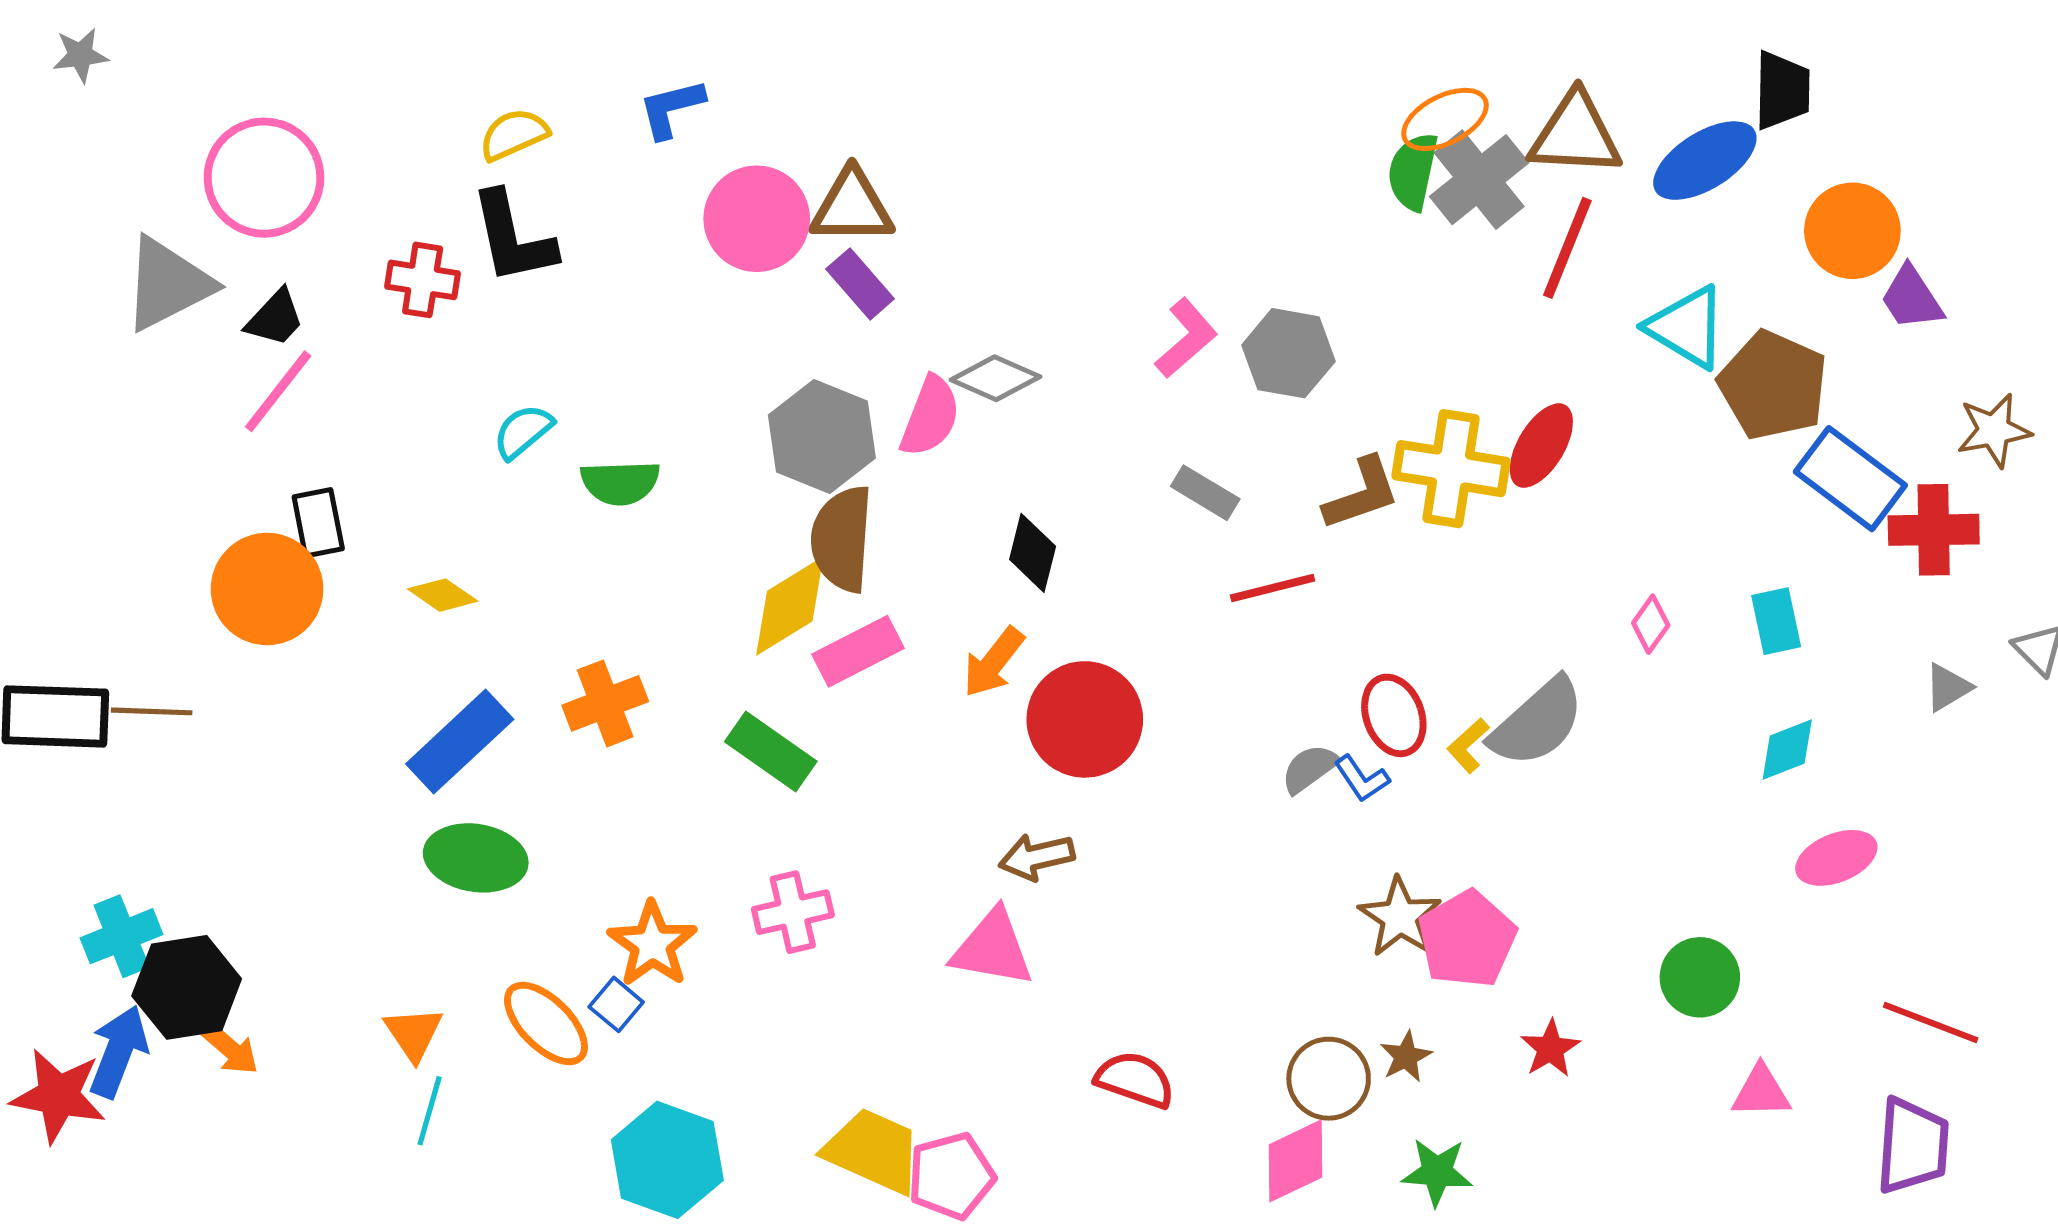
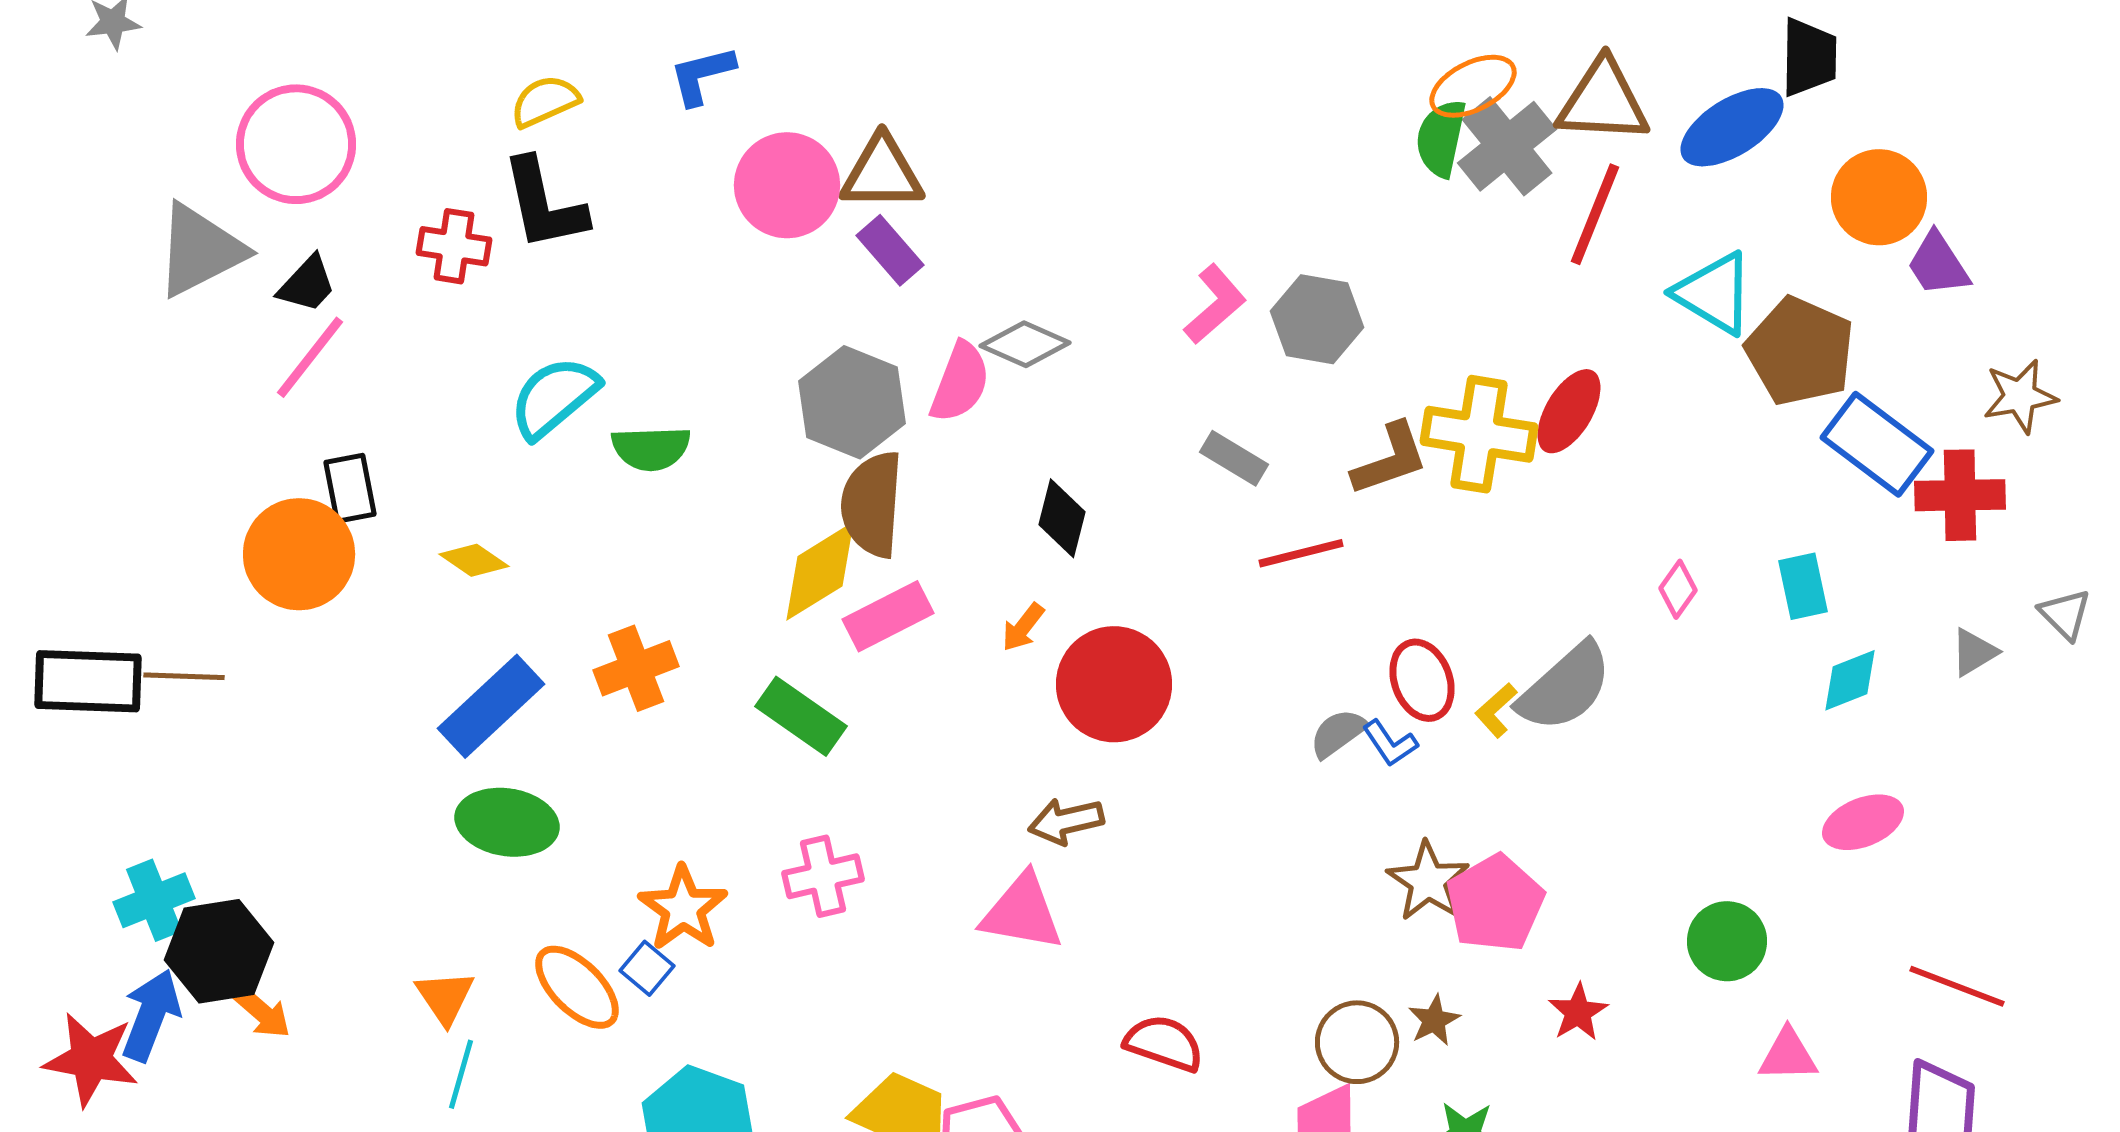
cyan semicircle: (523, 431) -> (554, 397), size x1.5
orange arrow: (993, 662) -> (1023, 627), size x0.7
cyan diamond: (1787, 750) -> (1850, 680), moved

